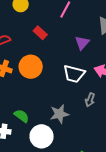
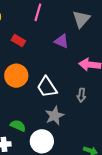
purple triangle: (82, 43) -> (61, 41), turned -35
white trapezoid: (74, 74) -> (47, 87), moved, turned 55

